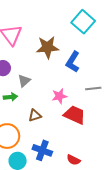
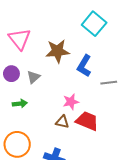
gray triangle: (24, 81) -> (33, 77), moved
gray line: (93, 89) -> (109, 83), moved
brown triangle: (35, 116) -> (62, 122), moved, turned 32

